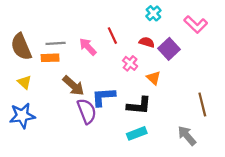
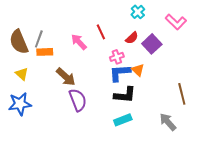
red semicircle: (147, 42) -> (132, 38), turned 120
gray line: (56, 43) -> (39, 39), moved, turned -66
pink cross: (130, 63) -> (117, 57), turned 32
blue L-shape: (103, 97) -> (120, 73), moved

